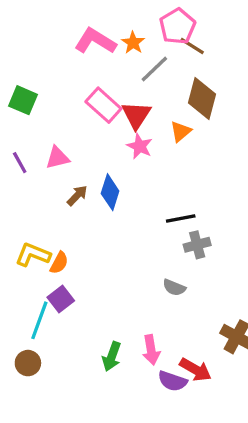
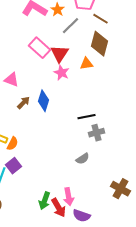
brown line: (192, 46) -> (100, 19), moved
orange triangle: (181, 131) -> (86, 64), turned 32
pink triangle: (57, 158) -> (12, 80), turned 35
gray semicircle: (174, 287) -> (82, 159), turned -56
red arrow: (195, 370) -> (58, 208), moved, turned 30

